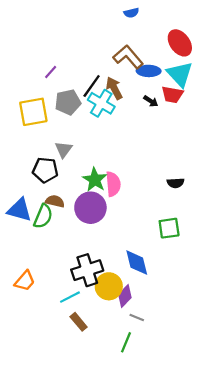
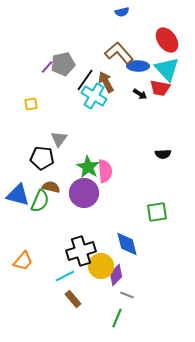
gray pentagon: (68, 102) -> (63, 64), moved
yellow square: (33, 112) -> (31, 104), size x0.5
black semicircle: (176, 183) -> (163, 154), moved

